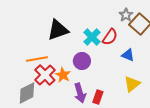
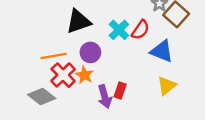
blue triangle: (128, 55) -> (162, 51), size x1.5
purple circle: (82, 61) -> (90, 52), moved
gray diamond: (27, 93) -> (42, 96), turned 65
red rectangle: (98, 97) -> (120, 91), moved

